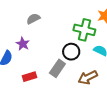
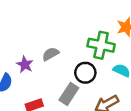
gray semicircle: (33, 19) -> (51, 54), moved

